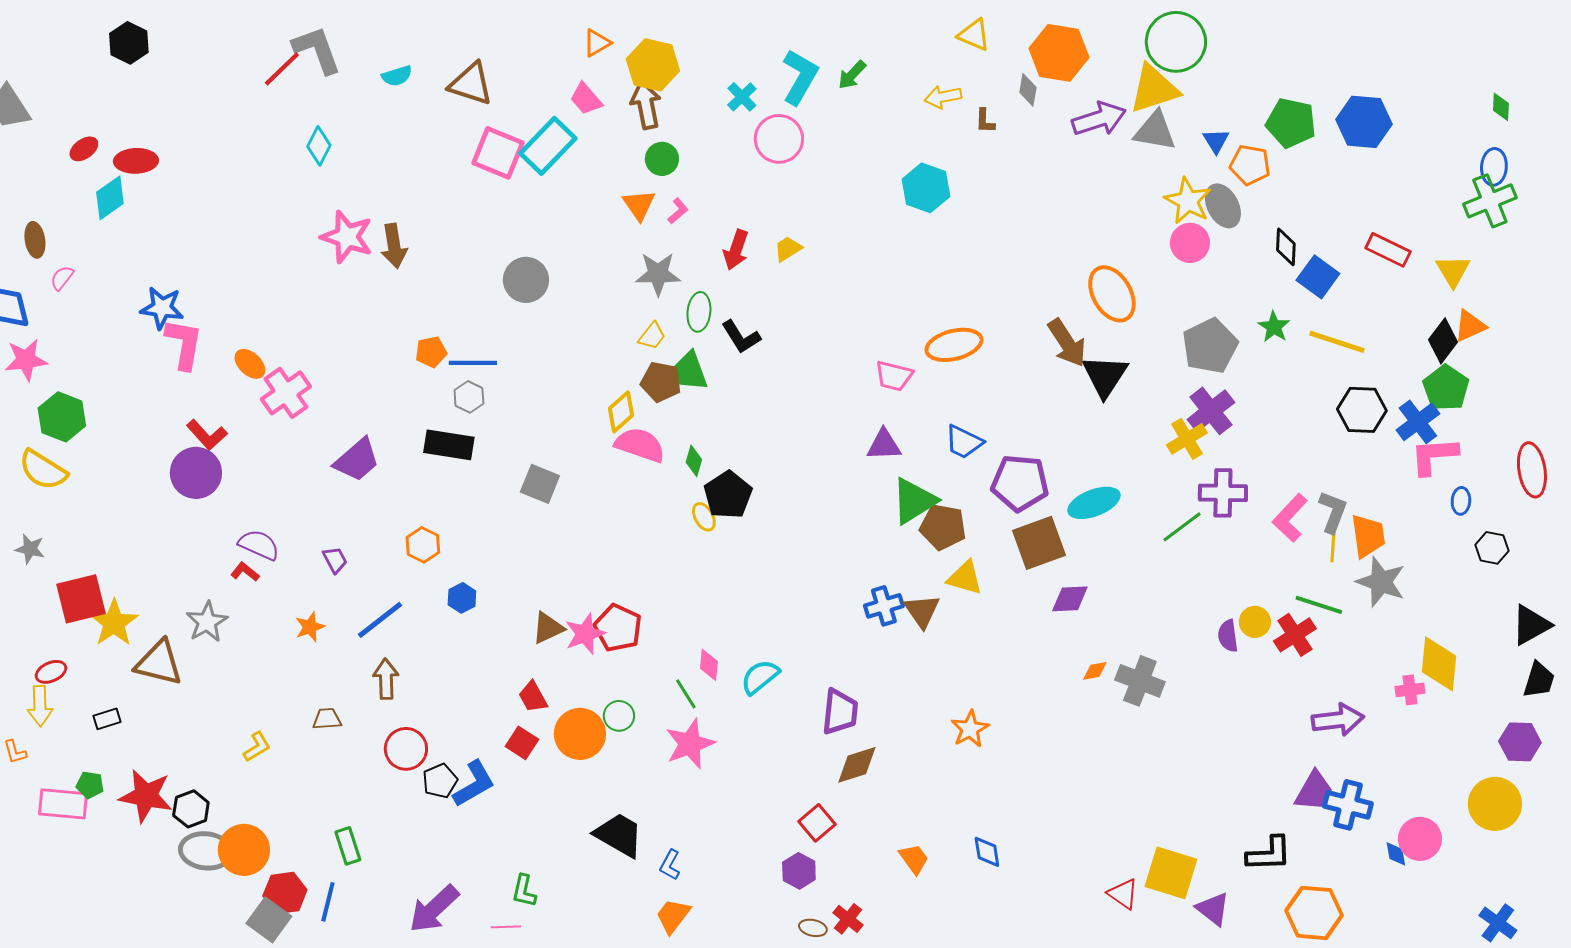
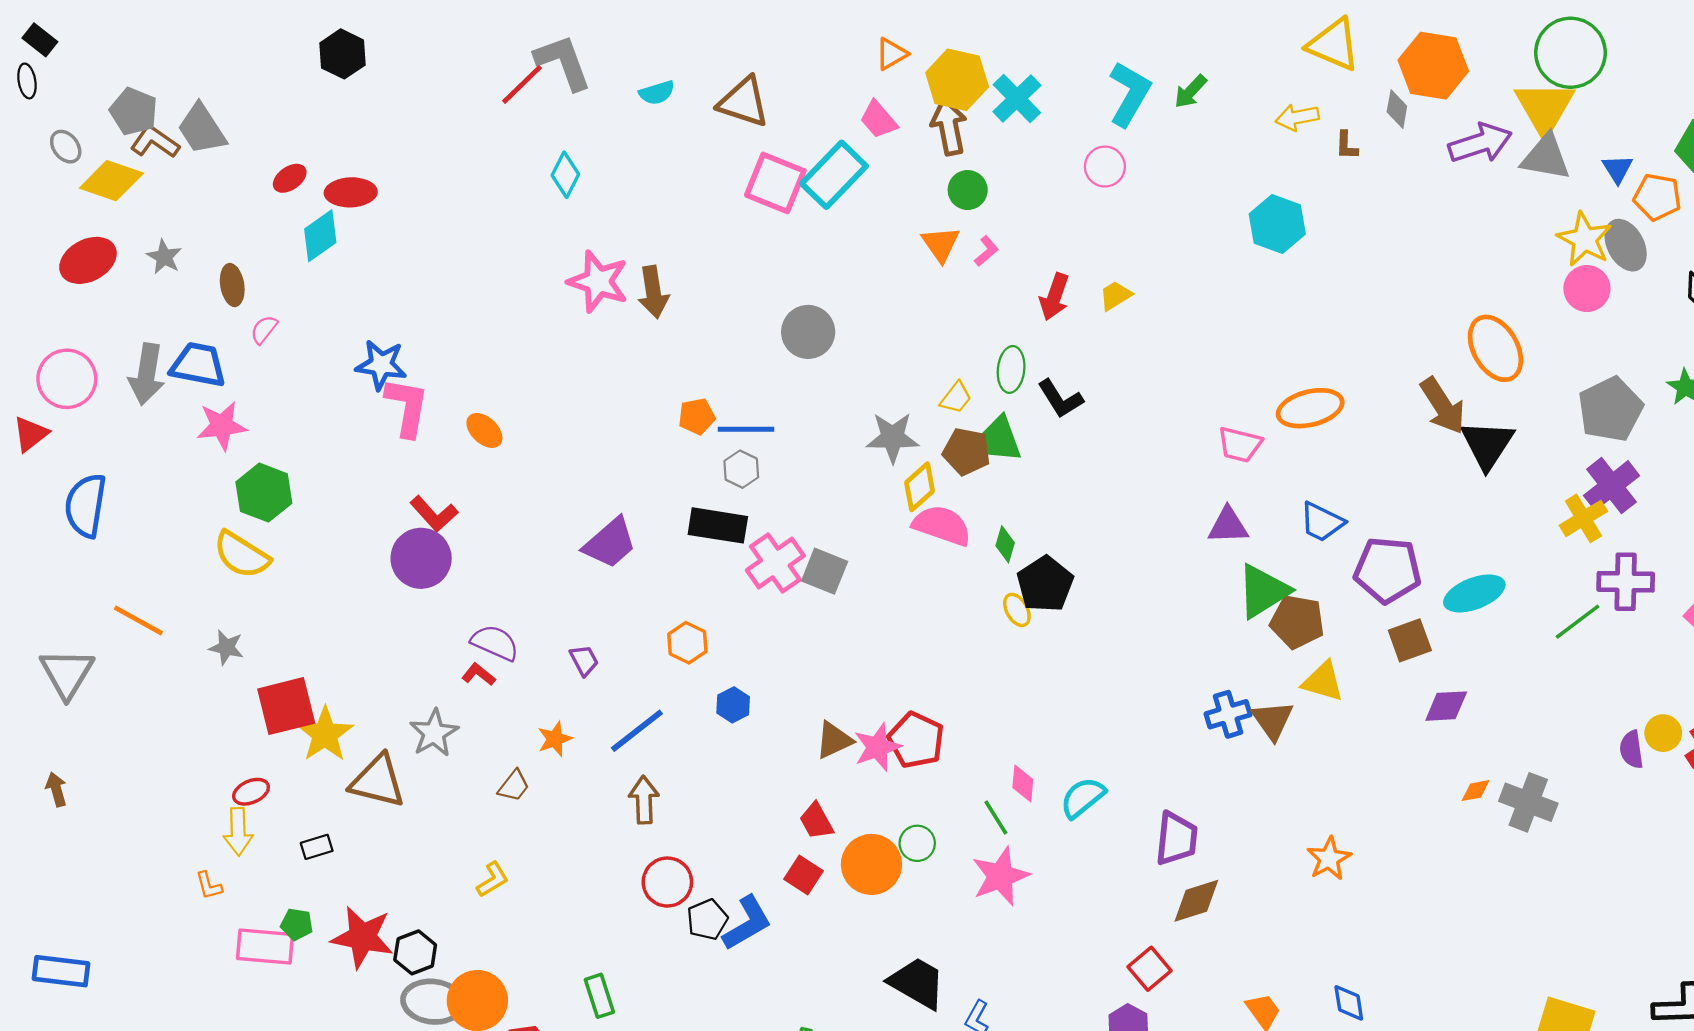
yellow triangle: (974, 35) -> (1334, 45), size x1.4
yellow triangle: (1154, 89) -> (1545, 108), turned -42
cyan cross: (742, 97) -> (1017, 99), moved, size x1.4
pink circle: (779, 139) -> (1105, 167), size x0.7
gray star: (658, 274) -> (893, 437), moved
pink cross: (286, 393) -> (775, 563), moved
brown square: (1039, 543) -> (1410, 640), size x0.7
brown trapezoid: (327, 719) -> (514, 786), moved, turned 132

